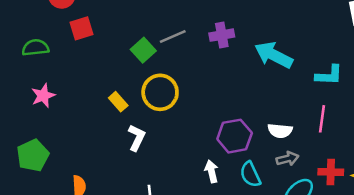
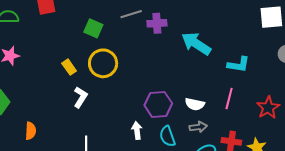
gray line: (173, 36) -> (131, 14), moved
green square: (143, 50) -> (93, 28), turned -30

